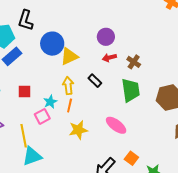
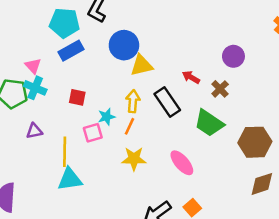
purple circle: (106, 37) -> (233, 56), moved
red arrow: (109, 58) -> (191, 77), turned 32
black rectangle: (95, 81) -> (167, 102), size x1.6
green trapezoid: (131, 90) -> (209, 123), turned 120

